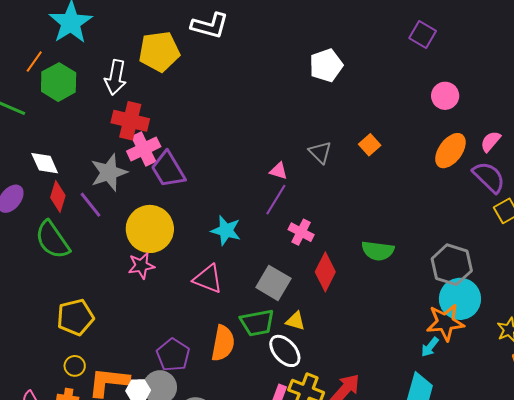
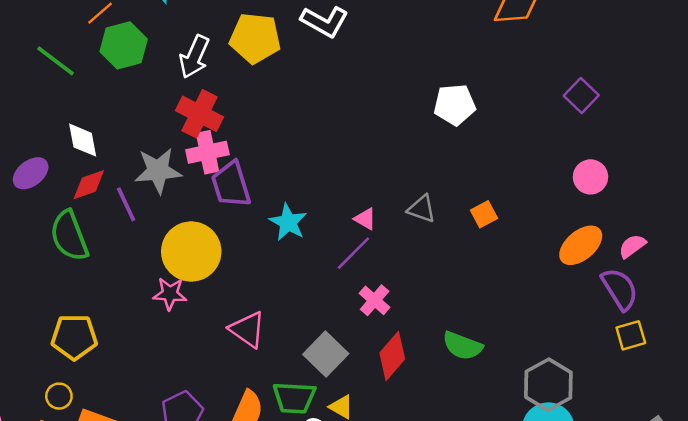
gray triangle: (320, 152) -> (422, 209), turned -40
red diamond: (58, 197) -> (89, 185), turned 40
cyan star: (226, 230) -> (288, 222), moved

